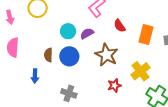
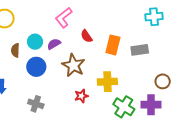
brown semicircle: (48, 55) -> (15, 50), moved
yellow cross: (140, 71) -> (107, 82), turned 36

